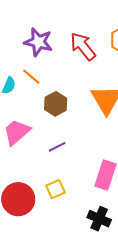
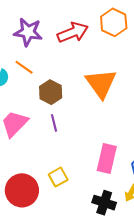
red arrow: (83, 46) -> (73, 32), turned 112
purple line: (57, 147) -> (54, 123), moved, turned -72

